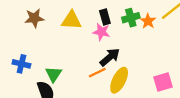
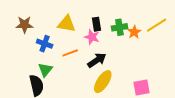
brown star: (34, 18) -> (24, 25), moved
blue cross: (21, 64) -> (45, 44), moved
orange line: (97, 73) -> (70, 53), moved

